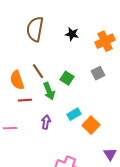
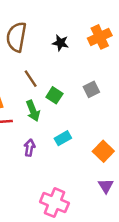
orange cross: (105, 41) -> (100, 37), moved
brown line: (38, 71) -> (31, 79), moved
orange square: (91, 125) -> (103, 151), moved

